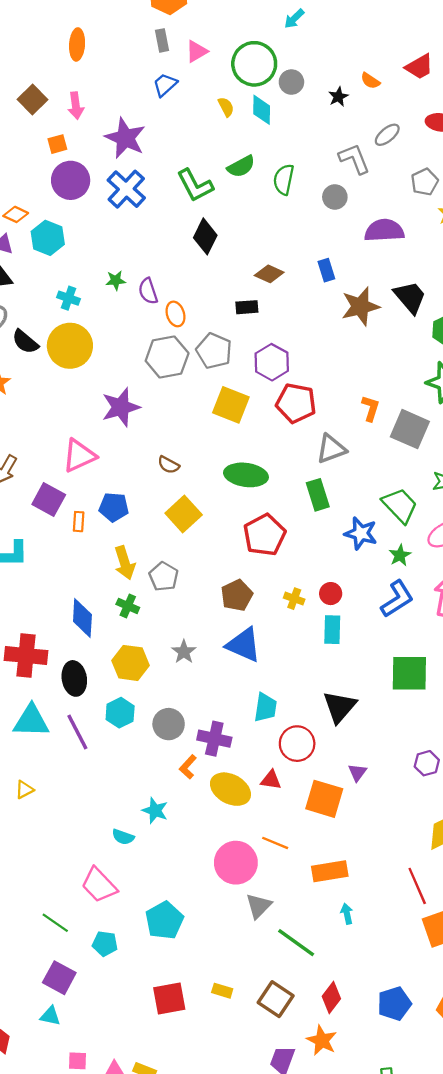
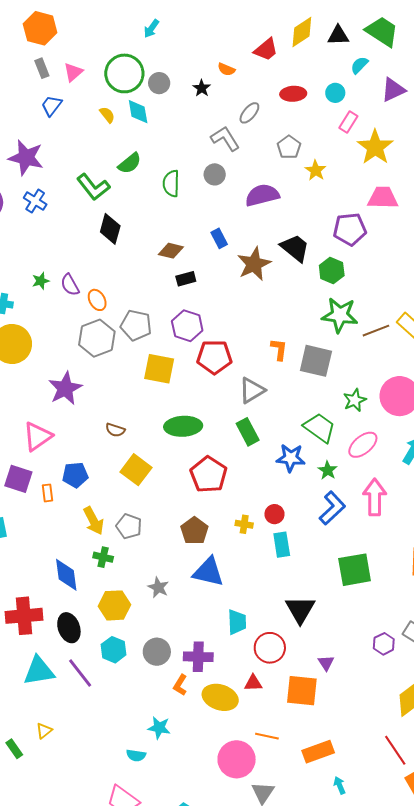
green semicircle: (284, 179) -> (171, 184), moved
blue cross: (126, 189) -> (35, 201), size x0.7
black rectangle: (247, 307) -> (186, 279), moved

